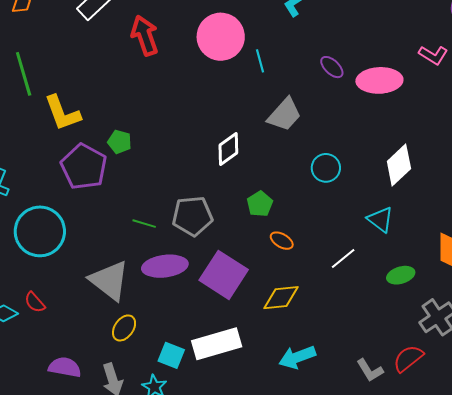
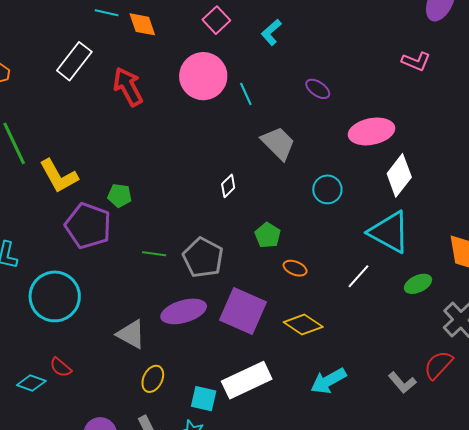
pink ellipse: (379, 80) -> (372, 131), moved
gray trapezoid: (284, 115) -> (278, 143), turned -78
white diamond: (228, 149) -> (228, 186), size x0.7
gray pentagon: (192, 216) -> (203, 258), turned -30
cyan triangle: (380, 220) -> (389, 232), size x1.6
green line: (144, 224) -> (154, 254), moved
gray triangle: (109, 281) -> (131, 334), size x0.7
yellow diamond: (281, 298) -> (303, 325), turned 48

